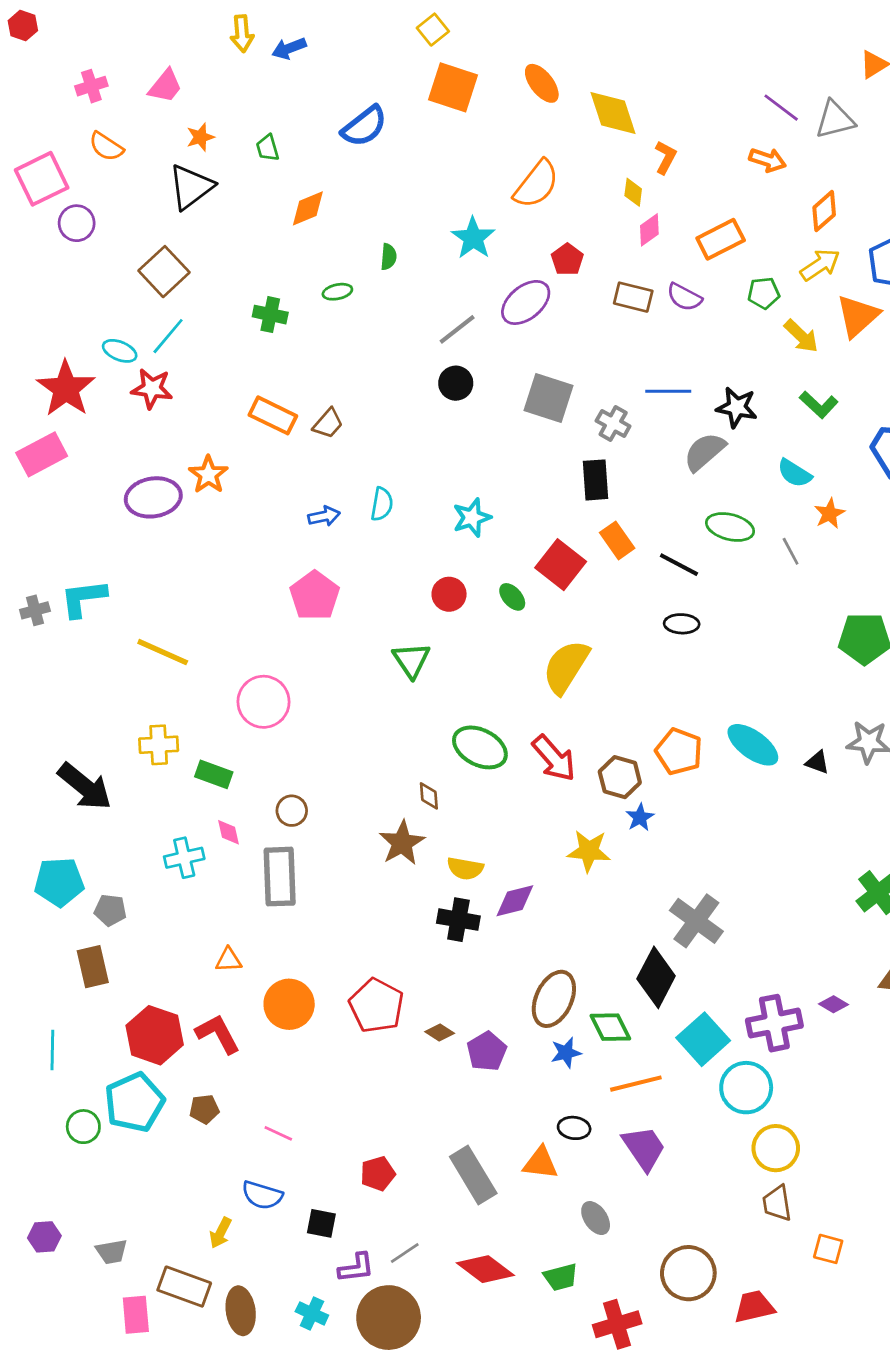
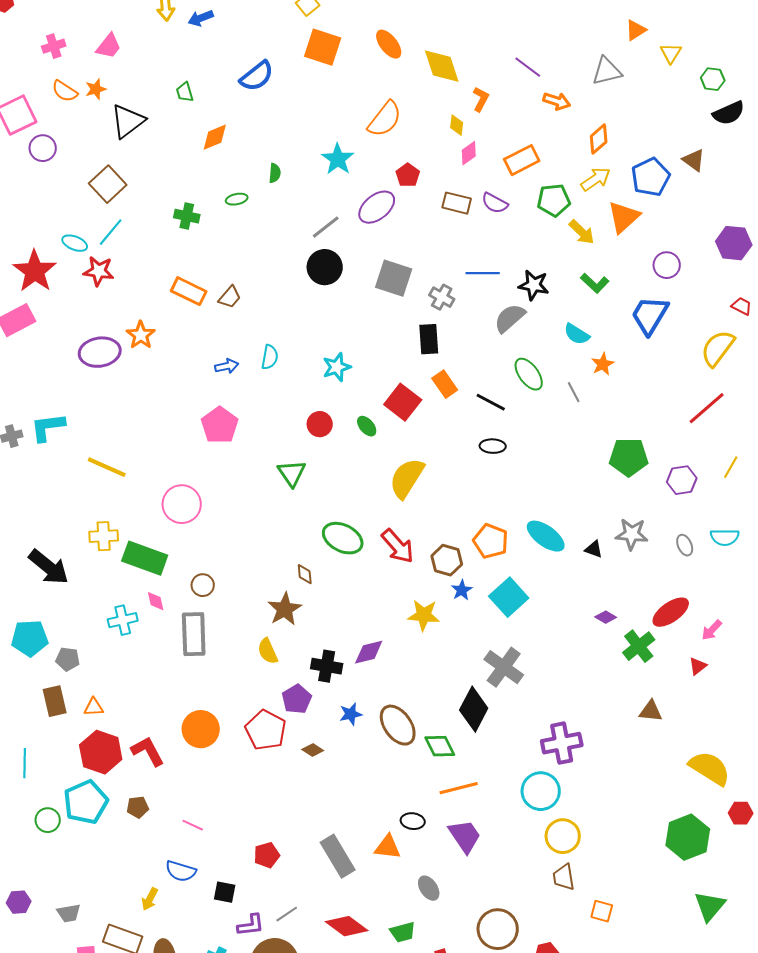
purple line: (781, 108) -> (528, 67), moved
orange star: (200, 137) -> (96, 89), moved
green pentagon: (764, 293) -> (554, 200), size x1.4
black circle: (456, 383) -> (325, 267), size x1.4
green ellipse: (730, 527) -> (529, 374), turned 40
green rectangle: (214, 774) -> (145, 558), size x1.6
yellow semicircle: (465, 868) -> (268, 651), moved, turned 56
orange triangle: (229, 960) -> (94, 707), moved
brown ellipse: (554, 999) -> (398, 725), turned -60
purple diamond: (834, 1004) -> (606, 617), moved
cyan square: (703, 1039) -> (509, 597), moved
purple pentagon: (487, 1051) -> (297, 699), moved
blue star: (566, 1053) -> (351, 714), moved

